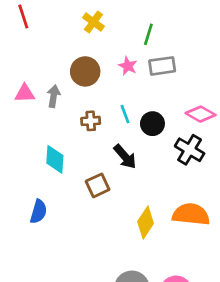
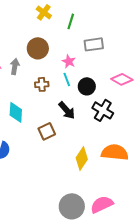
green line: (148, 34) -> (71, 21), moved
pink star: (128, 66) -> (69, 61), moved
black cross: (190, 150) -> (103, 110), moved

